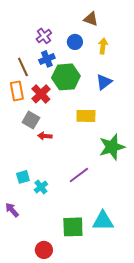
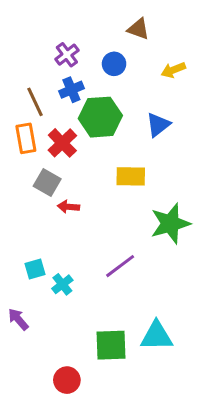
yellow arrow: (103, 46) -> (173, 70), moved, turned -119

